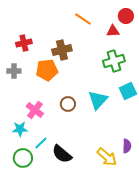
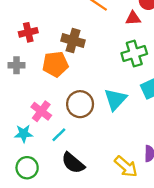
brown cross: (62, 50) -> (73, 41), turned 30
brown circle: (68, 104) -> (80, 104), size x1.5
cyan line: (41, 143) -> (59, 135), moved

